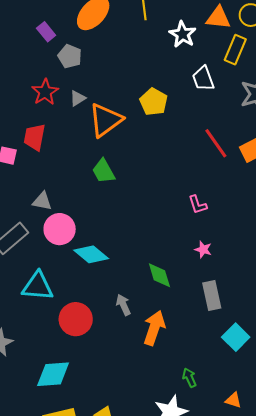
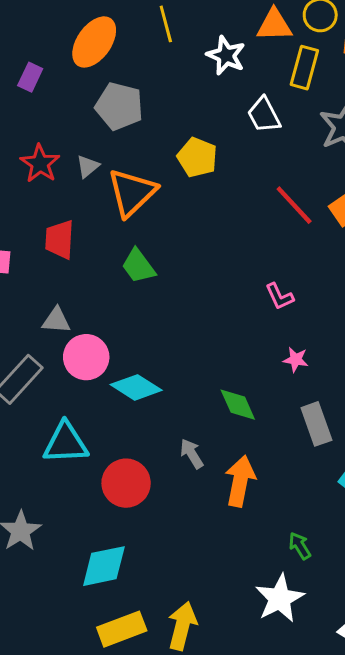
purple rectangle: (46, 32) -> (30, 77), turned 72
gray pentagon: (70, 56) -> (119, 106), moved, size x1.4
red trapezoid: (35, 137) -> (60, 239), moved

